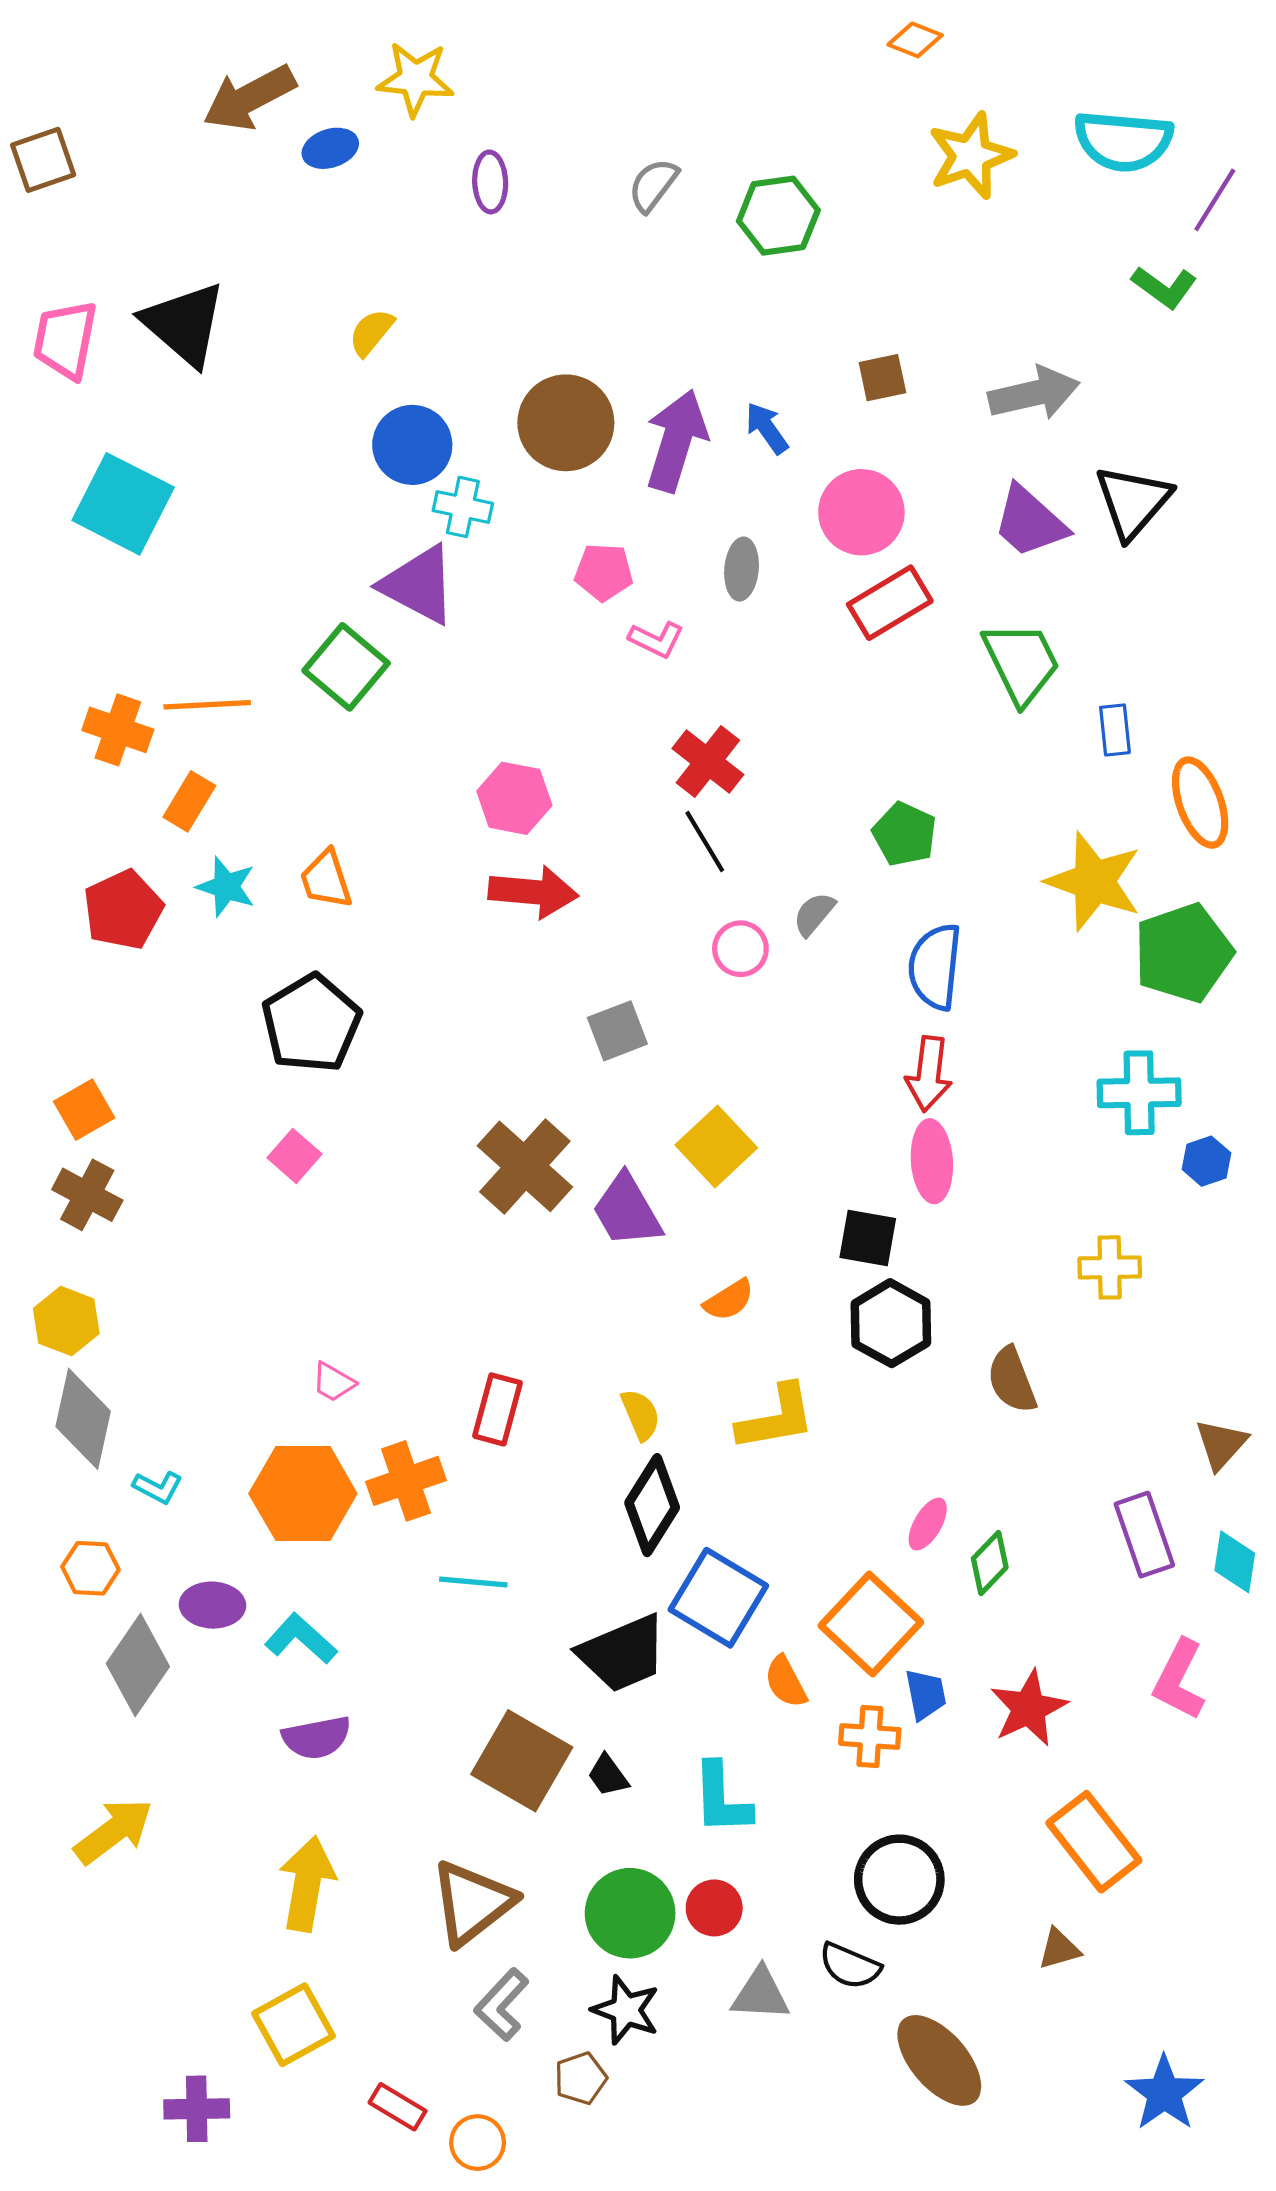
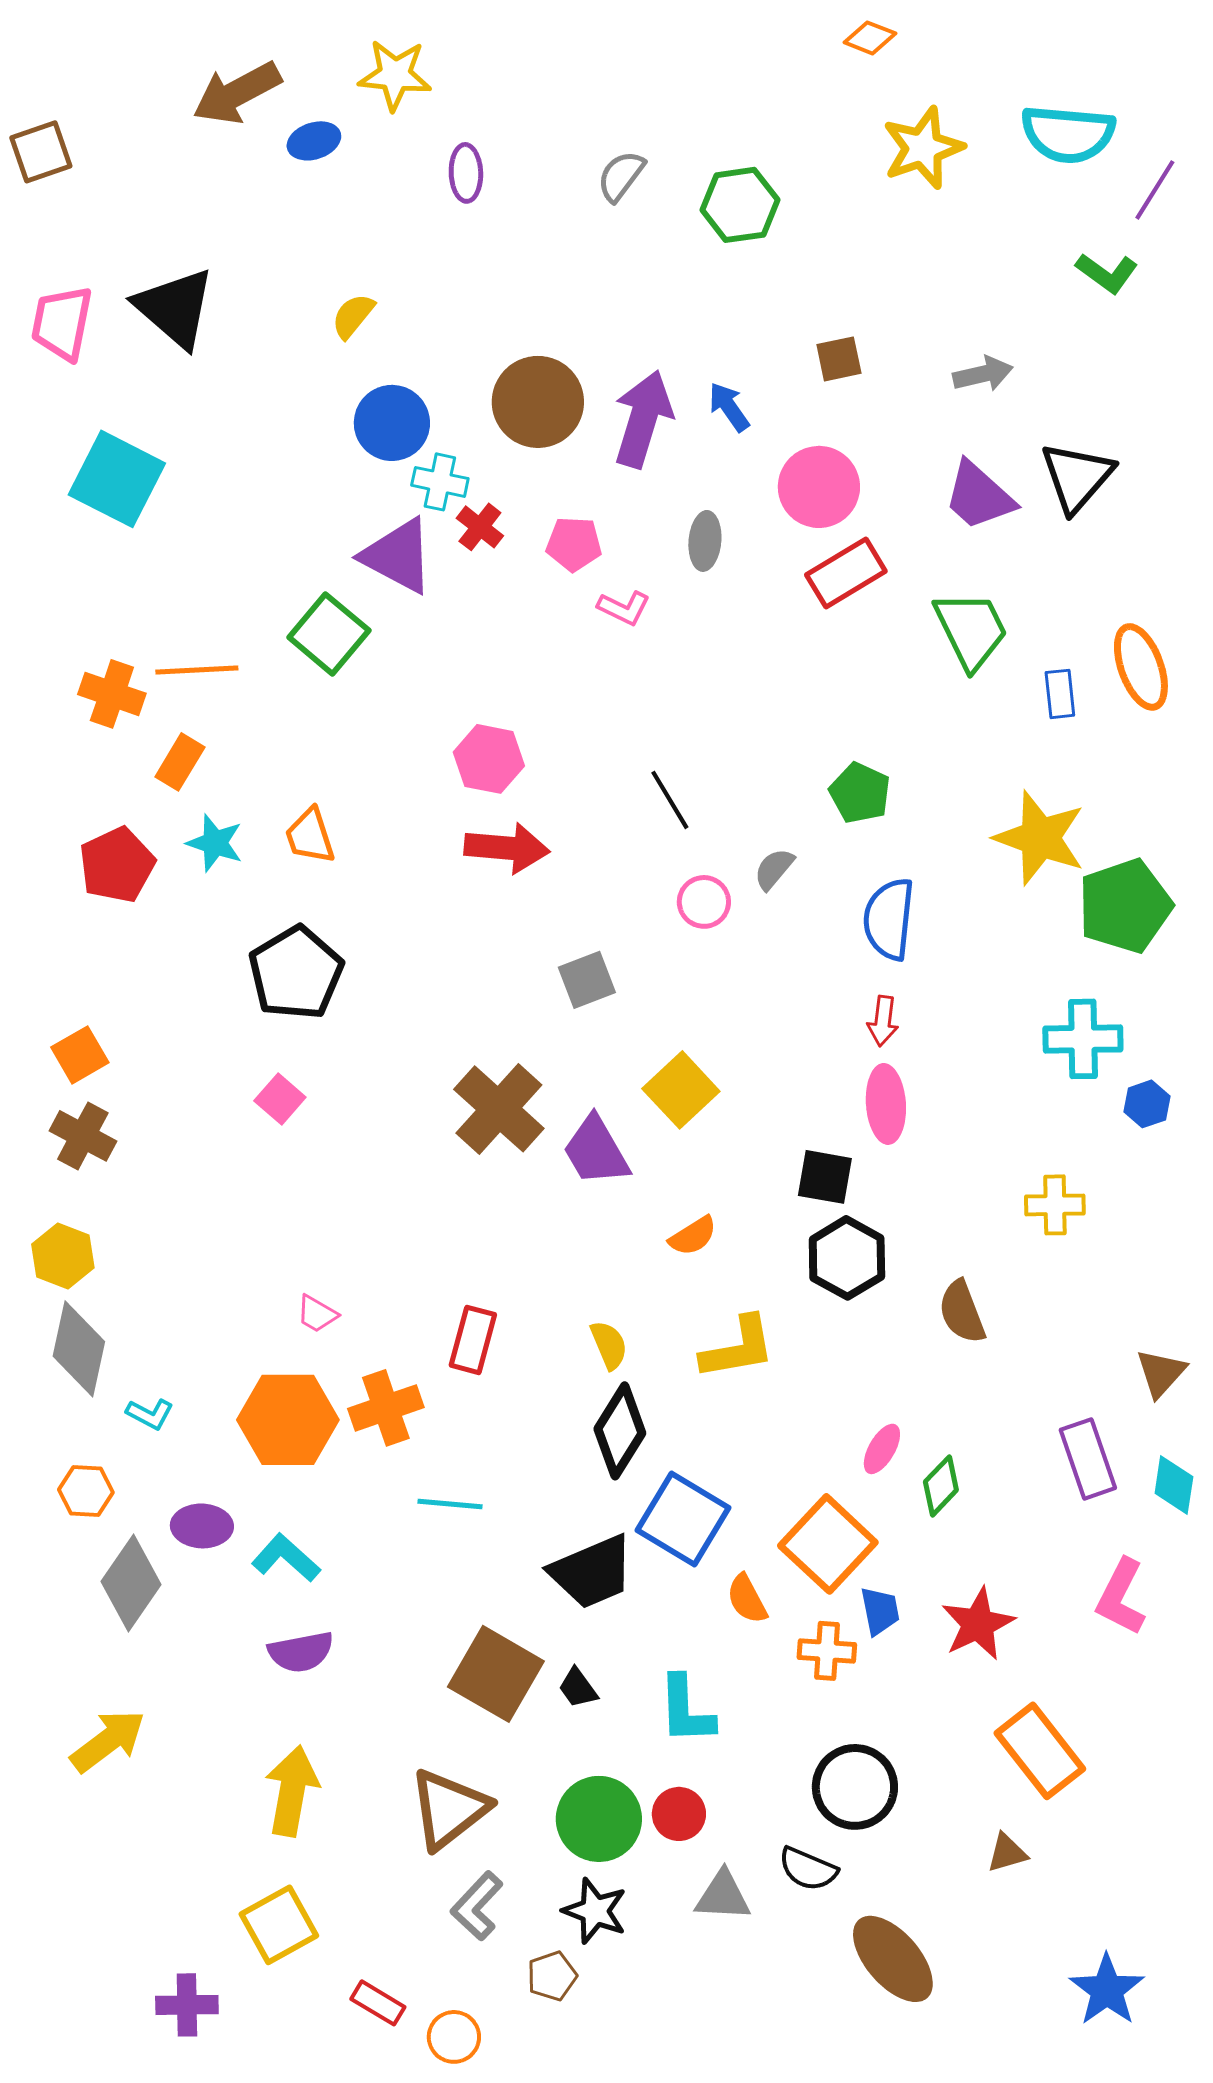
gray arrow: (1034, 393) -> (983, 374), size x0.7
red cross: (708, 762) -> (480, 527), moved, size x0.7
orange ellipse: (1200, 803) -> (1141, 667), moved
red arrow: (929, 1074) -> (883, 1021), size x0.7

